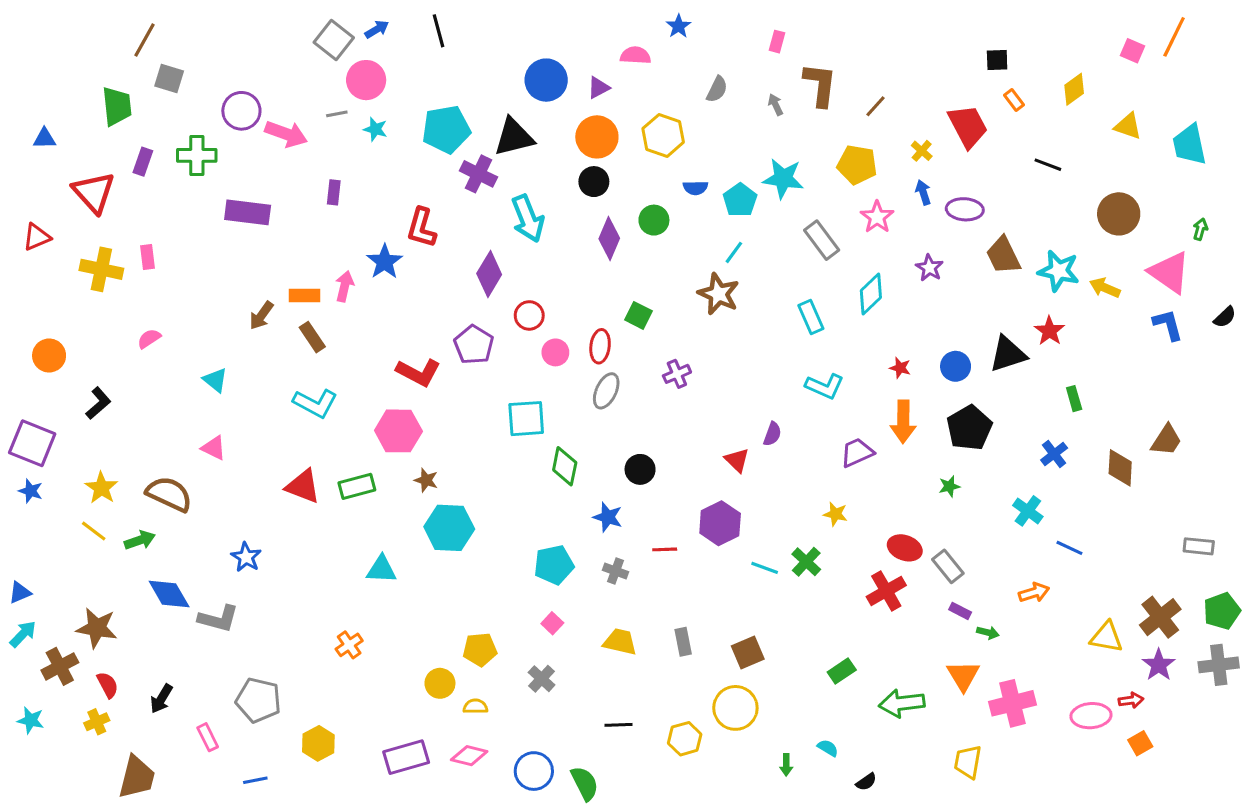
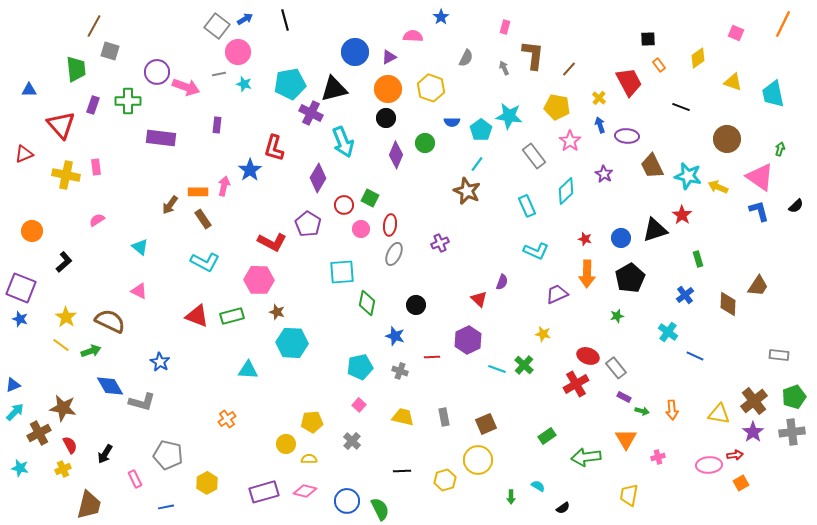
orange line: (1174, 37) -> (783, 24), moved
green square: (639, 315) -> (370, 198), moved
orange arrow: (1034, 593) -> (672, 410), moved, turned 102
pink cross: (1012, 703) -> (658, 457), size x0.5

